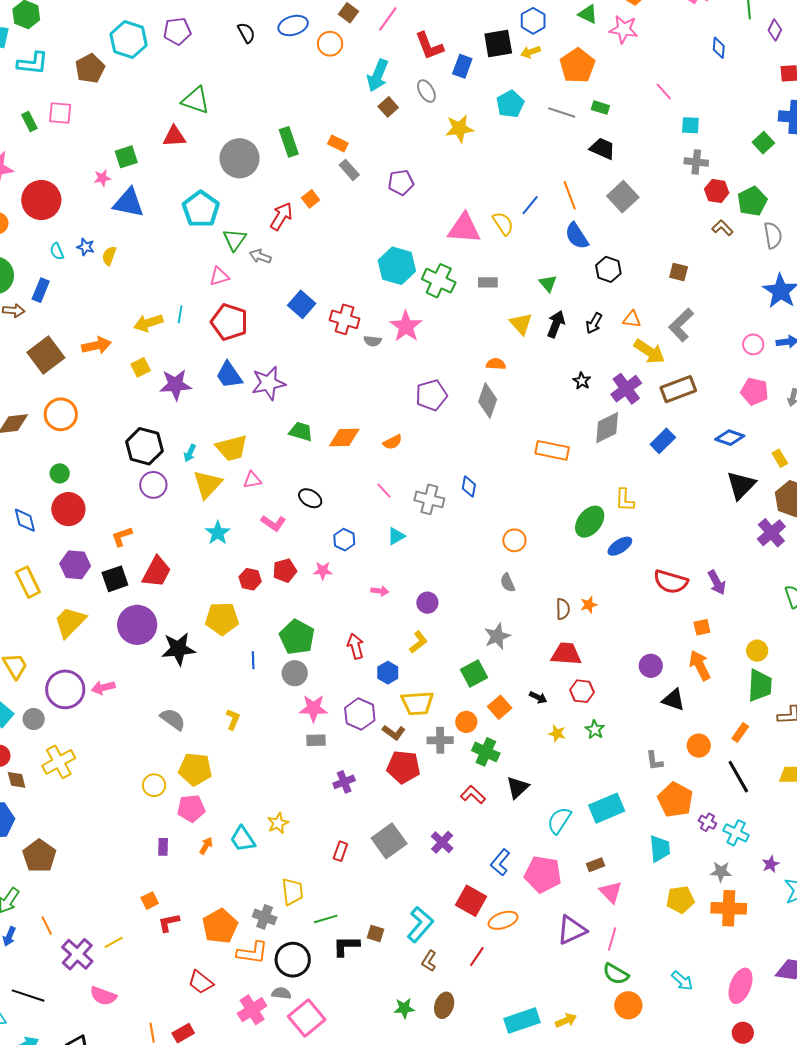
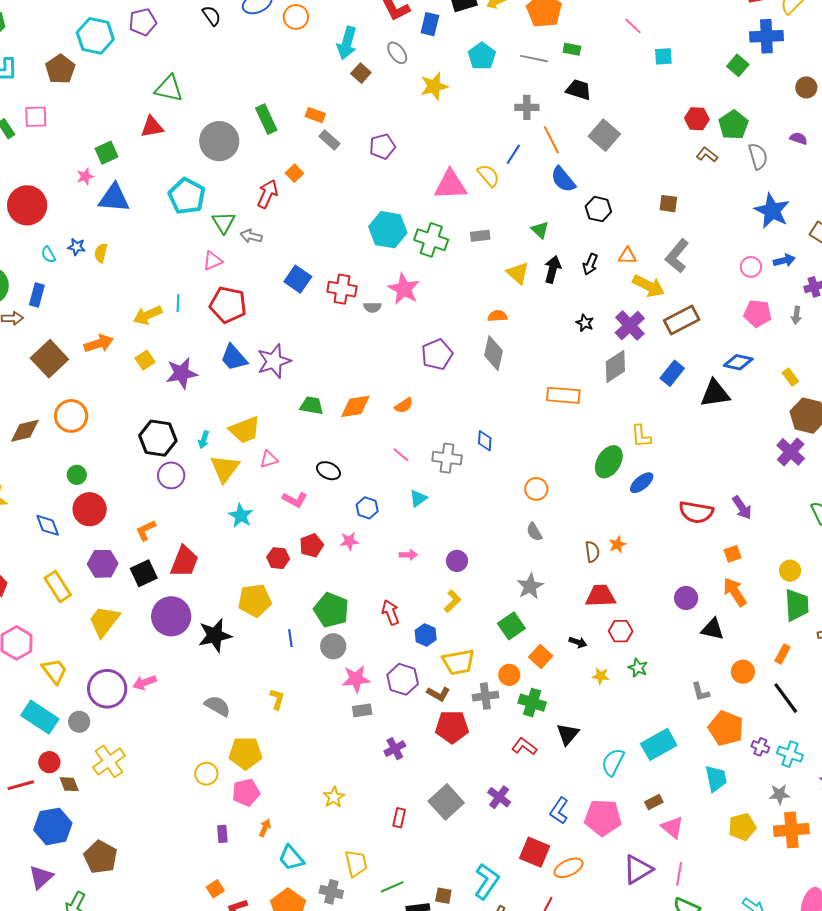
gray cross: (696, 162) -> (527, 107), moved
black triangle: (741, 485) -> (715, 393), moved, turned 44
cyan trapezoid: (243, 839) -> (291, 858), moved

